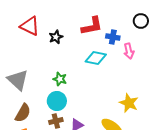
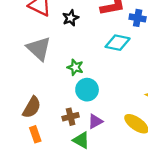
gray triangle: (18, 80) -> (39, 48), moved
cyan circle: (57, 101) -> (87, 90), moved

